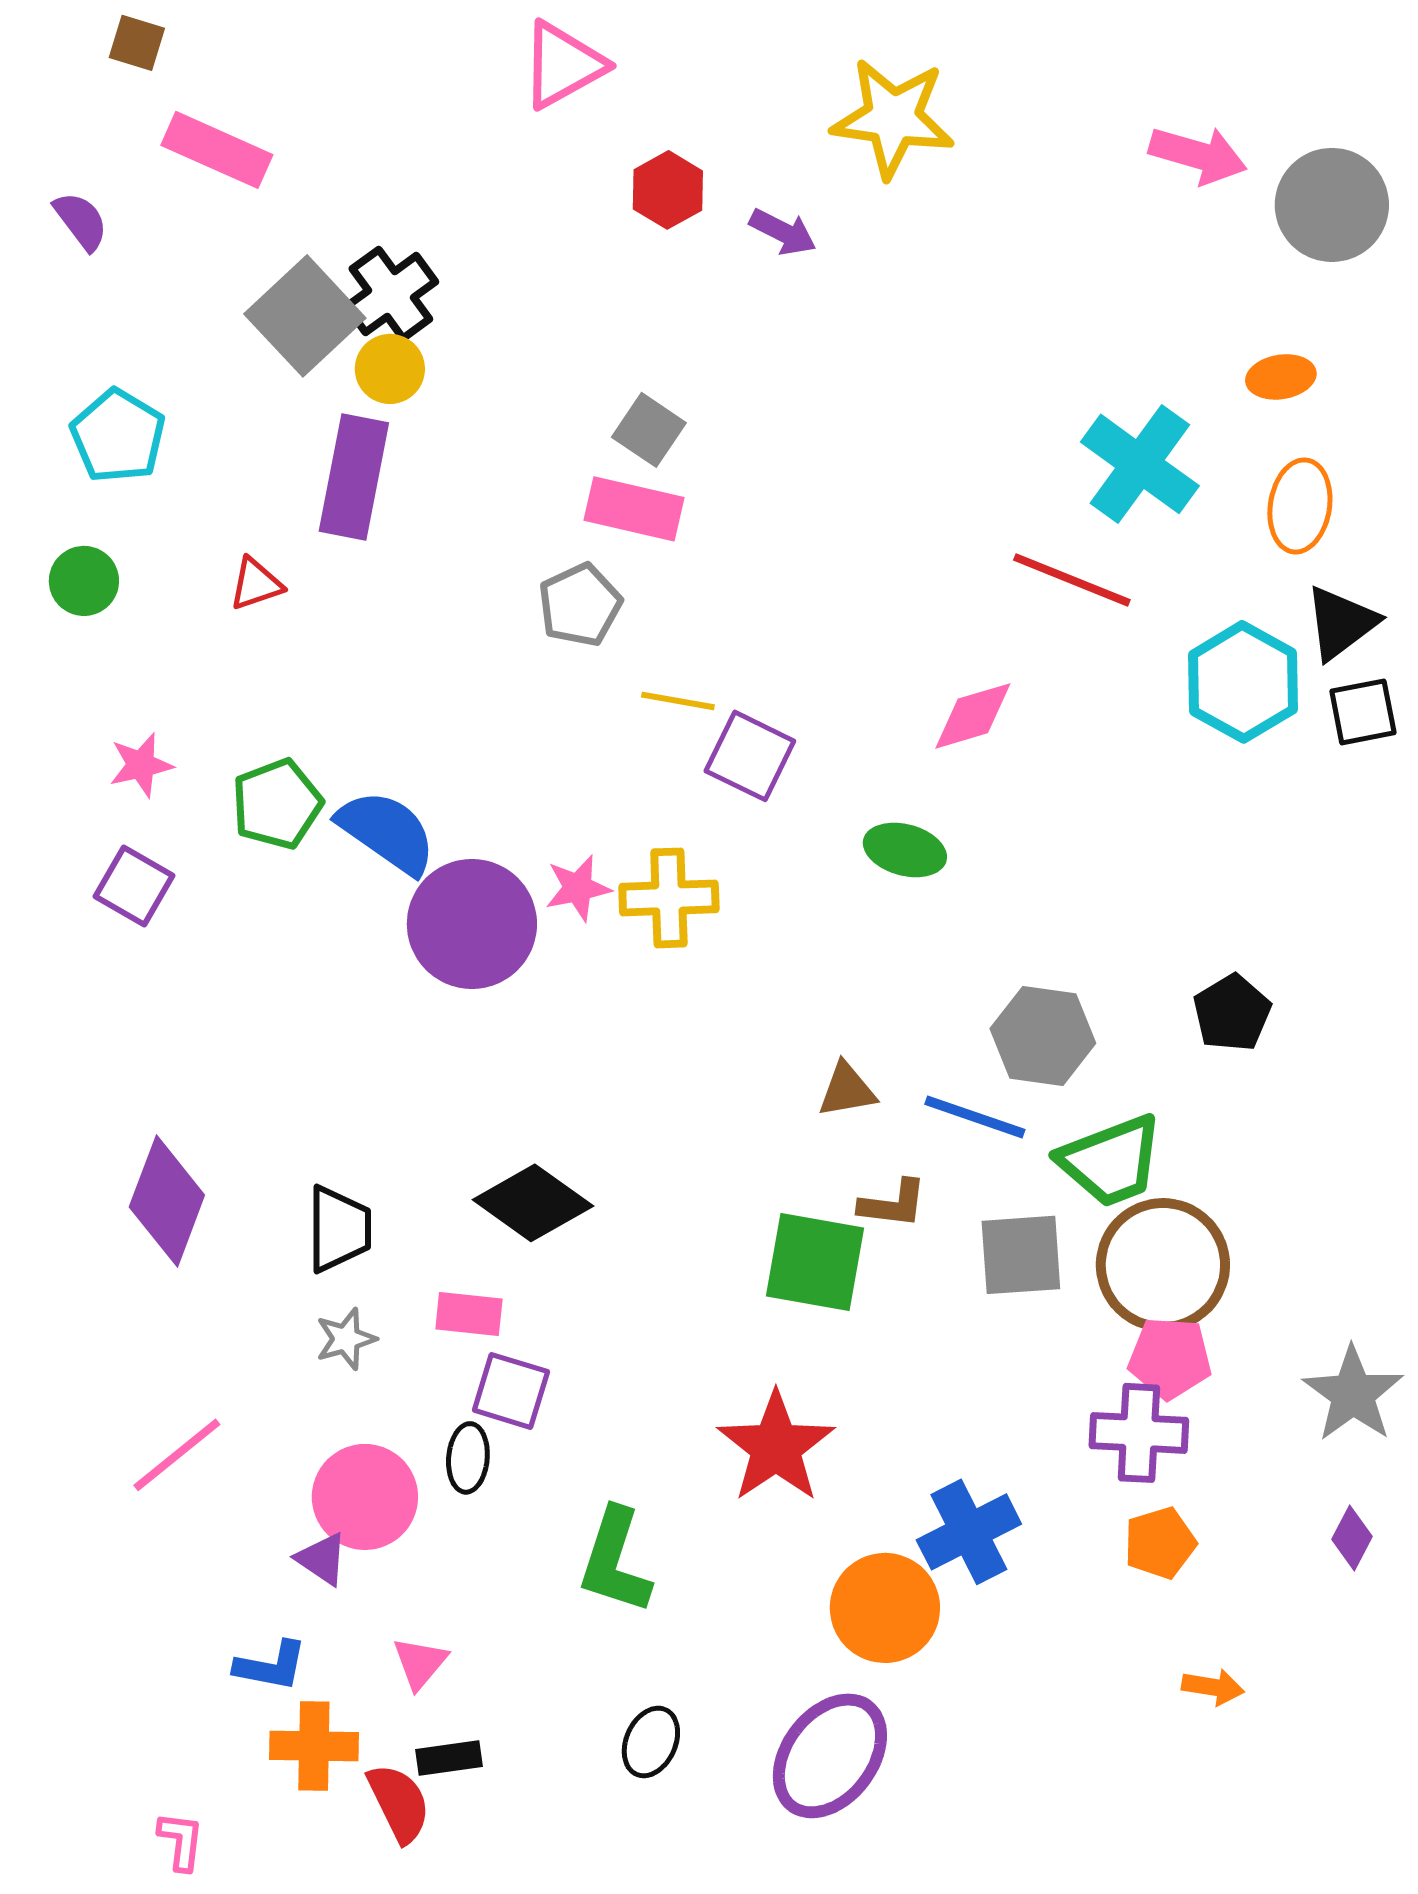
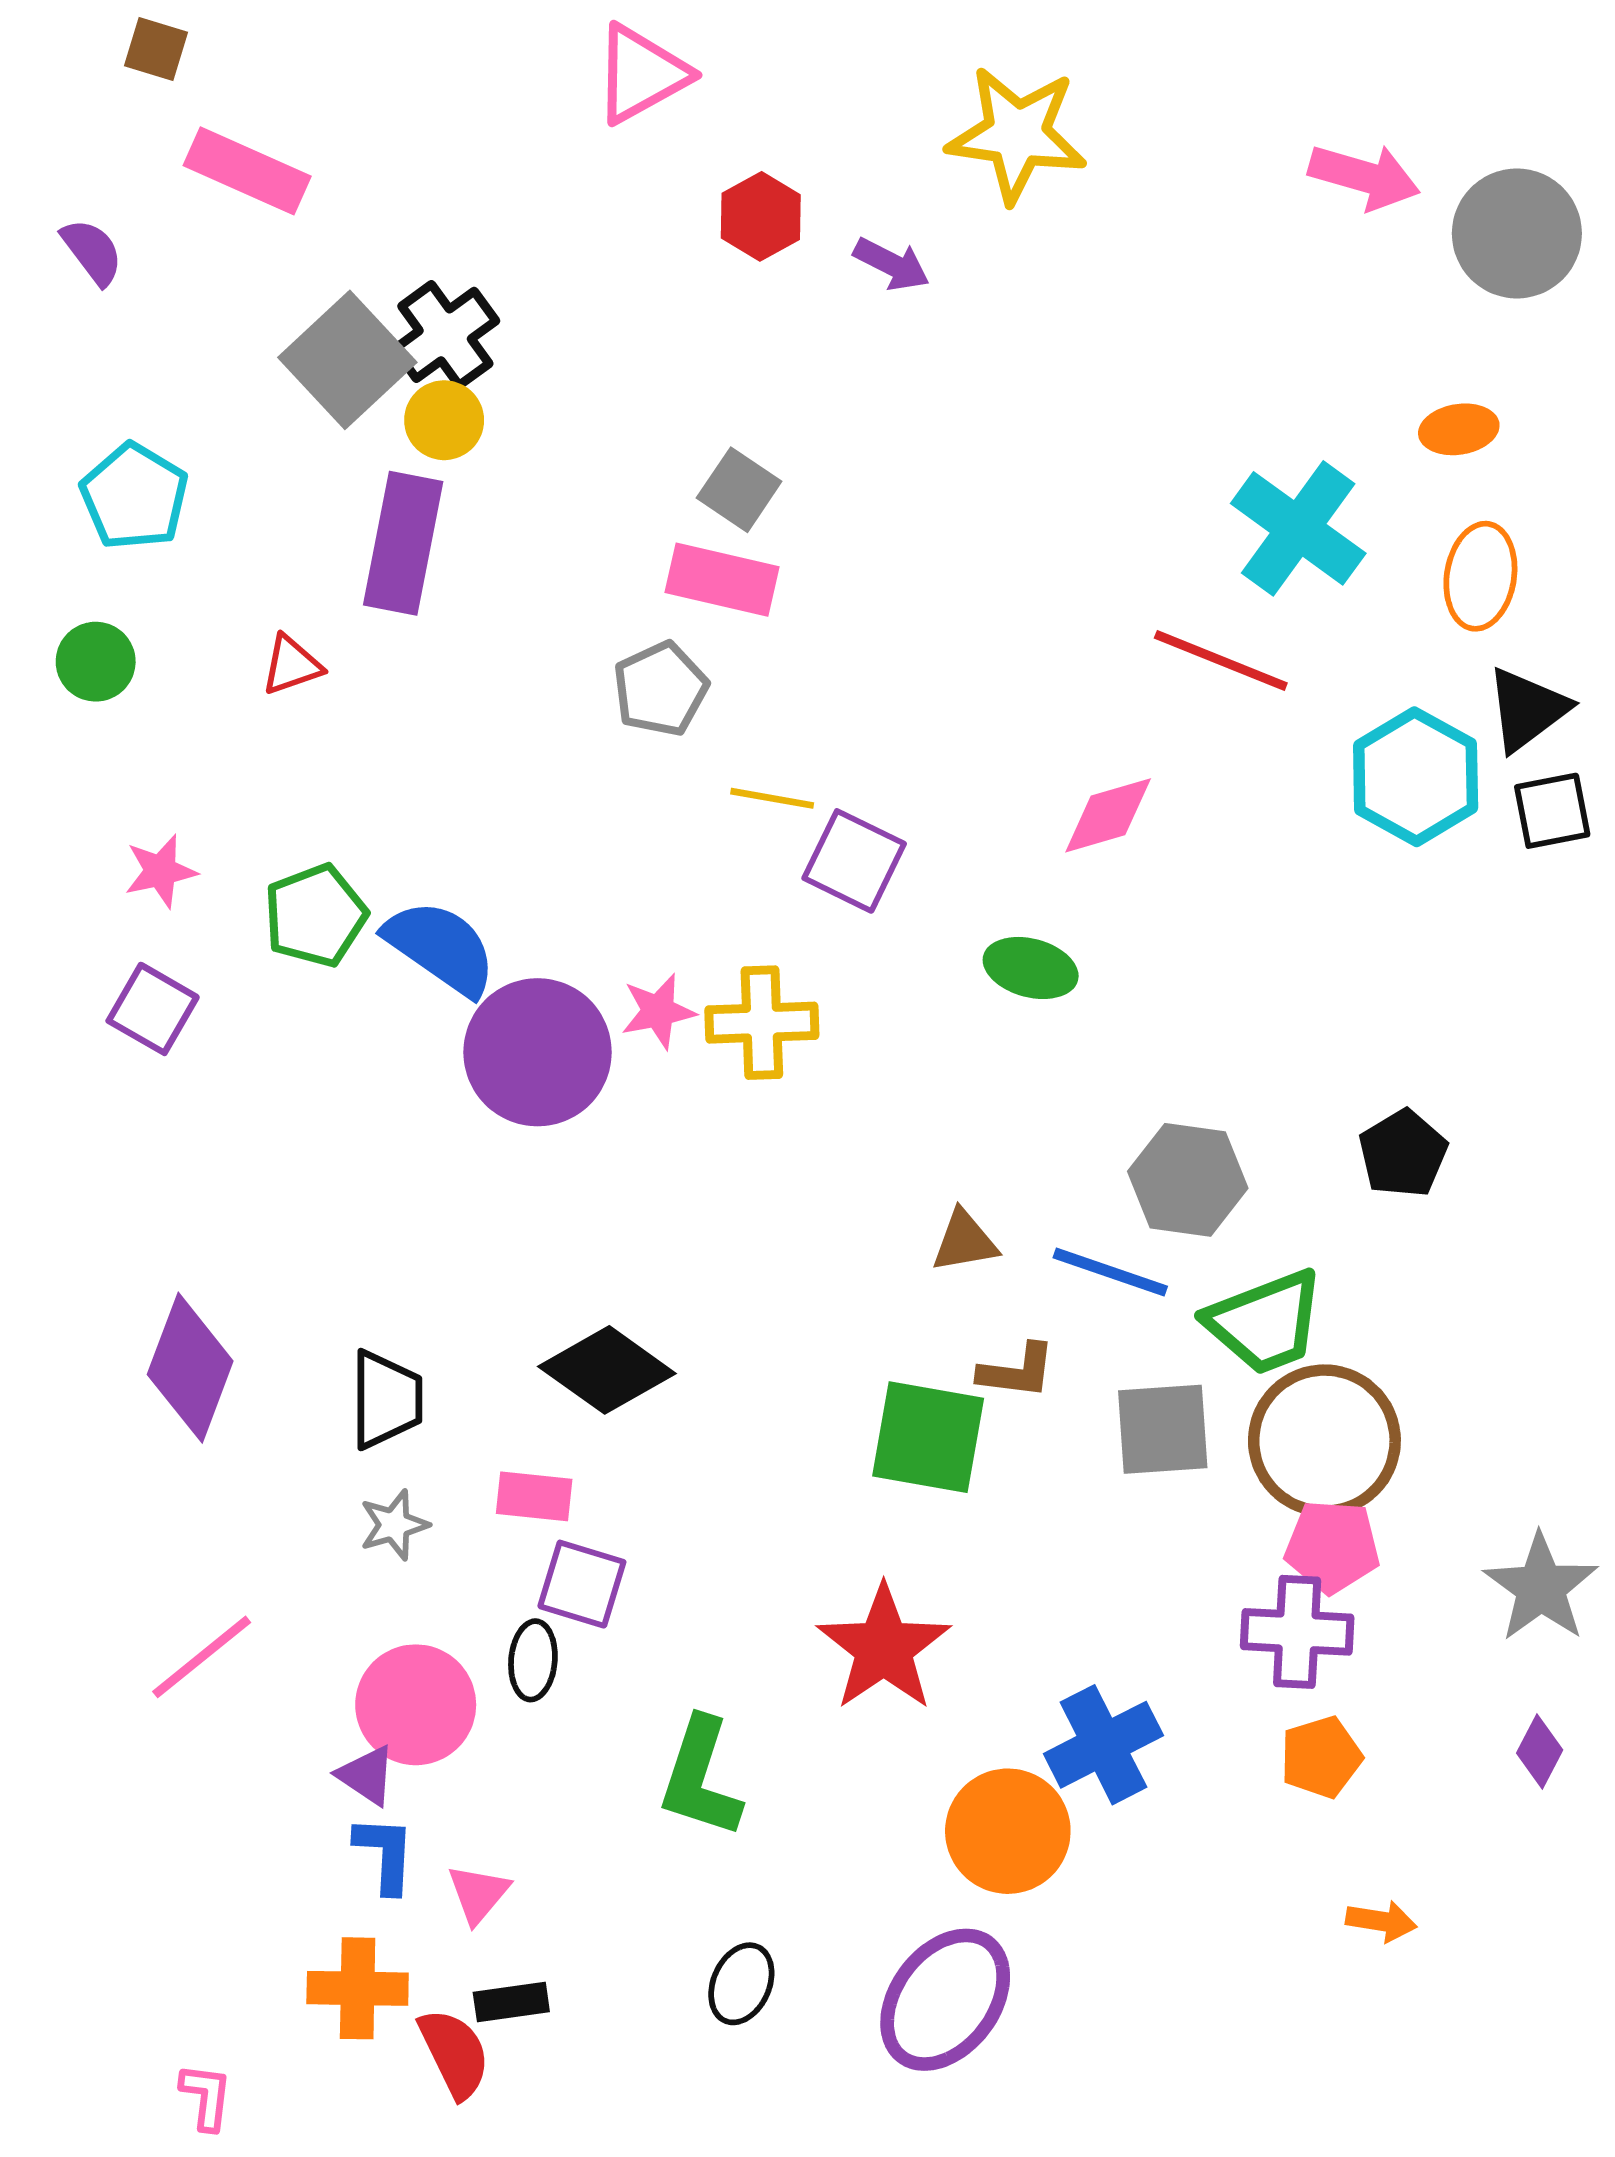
blue L-shape: (271, 1666) -> (385, 1854), moved, turned -98

